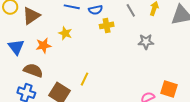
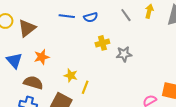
yellow cross: (107, 25) -> (102, 43), moved
yellow star: (65, 33) -> (71, 75), moved
gray star: (146, 42) -> (124, 54), moved

